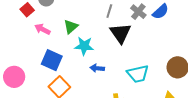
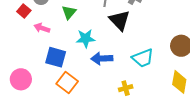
green triangle: (71, 27) -> (69, 12), moved
blue arrow: (97, 68) -> (102, 58), size x1.5

